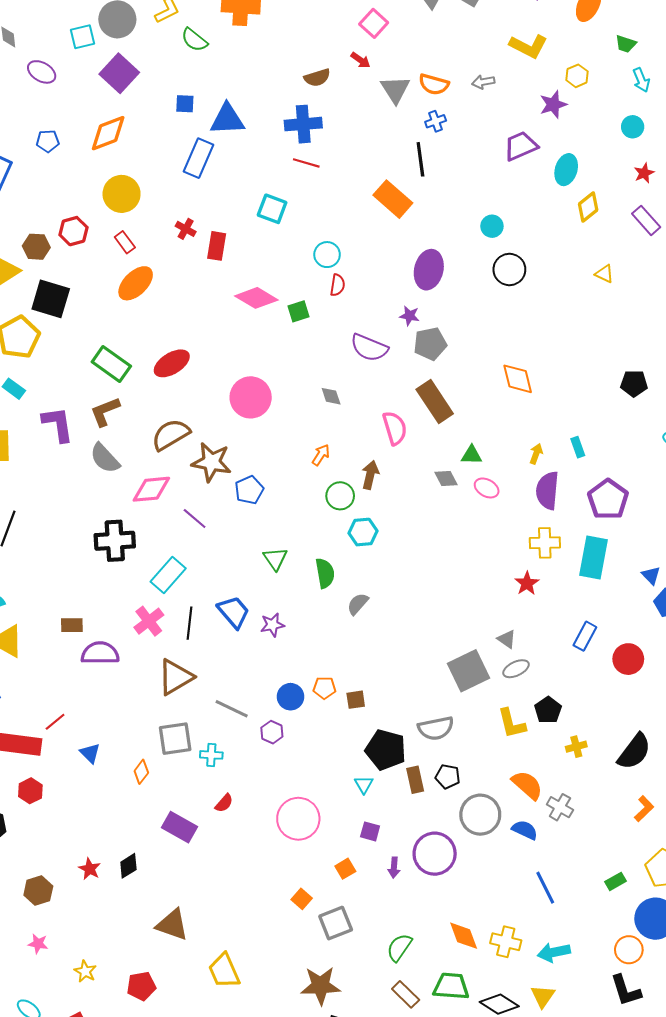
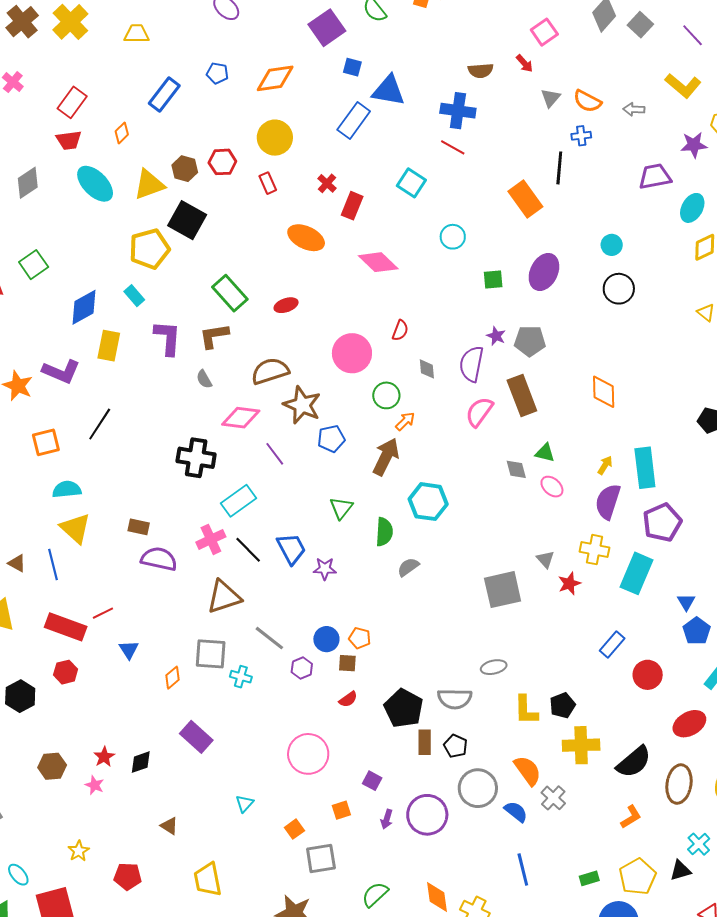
purple square: (119, 73) -> (327, 28), moved
gray triangle: (395, 89) -> (550, 98), size x0.7
orange ellipse: (136, 283) -> (306, 238), moved, turned 57
red semicircle: (337, 285) -> (400, 330), moved
green square: (299, 311) -> (493, 279), moved
purple star: (409, 316) -> (496, 336), moved
purple semicircle: (369, 348) -> (472, 364), moved, turned 66
red ellipse: (172, 363) -> (286, 305), size x0.7
pink semicircle: (395, 428) -> (479, 412), turned -140
cyan rectangle: (578, 447) -> (645, 468), size x2.0
gray semicircle: (105, 458) -> (204, 379), size x0.6
brown arrow: (370, 475) -> (386, 457), moved, size x1.4
green circle: (340, 496) -> (386, 395), moved
cyan hexagon: (363, 532) -> (428, 502), size x1.4
black line: (189, 623) -> (248, 550), turned -64
gray triangle: (507, 639) -> (545, 559), moved
gray ellipse: (516, 669) -> (494, 667), moved
gray square: (469, 671) -> (503, 590), moved
brown square: (356, 700) -> (347, 663), moved
yellow cross: (576, 747) -> (581, 745), size x1.8
cyan triangle: (364, 785) -> (245, 803), moved
red semicircle: (224, 803) -> (348, 699), moved
brown triangle: (172, 925) -> (169, 826), size x0.6
pink star: (38, 944) -> (95, 785), moved

